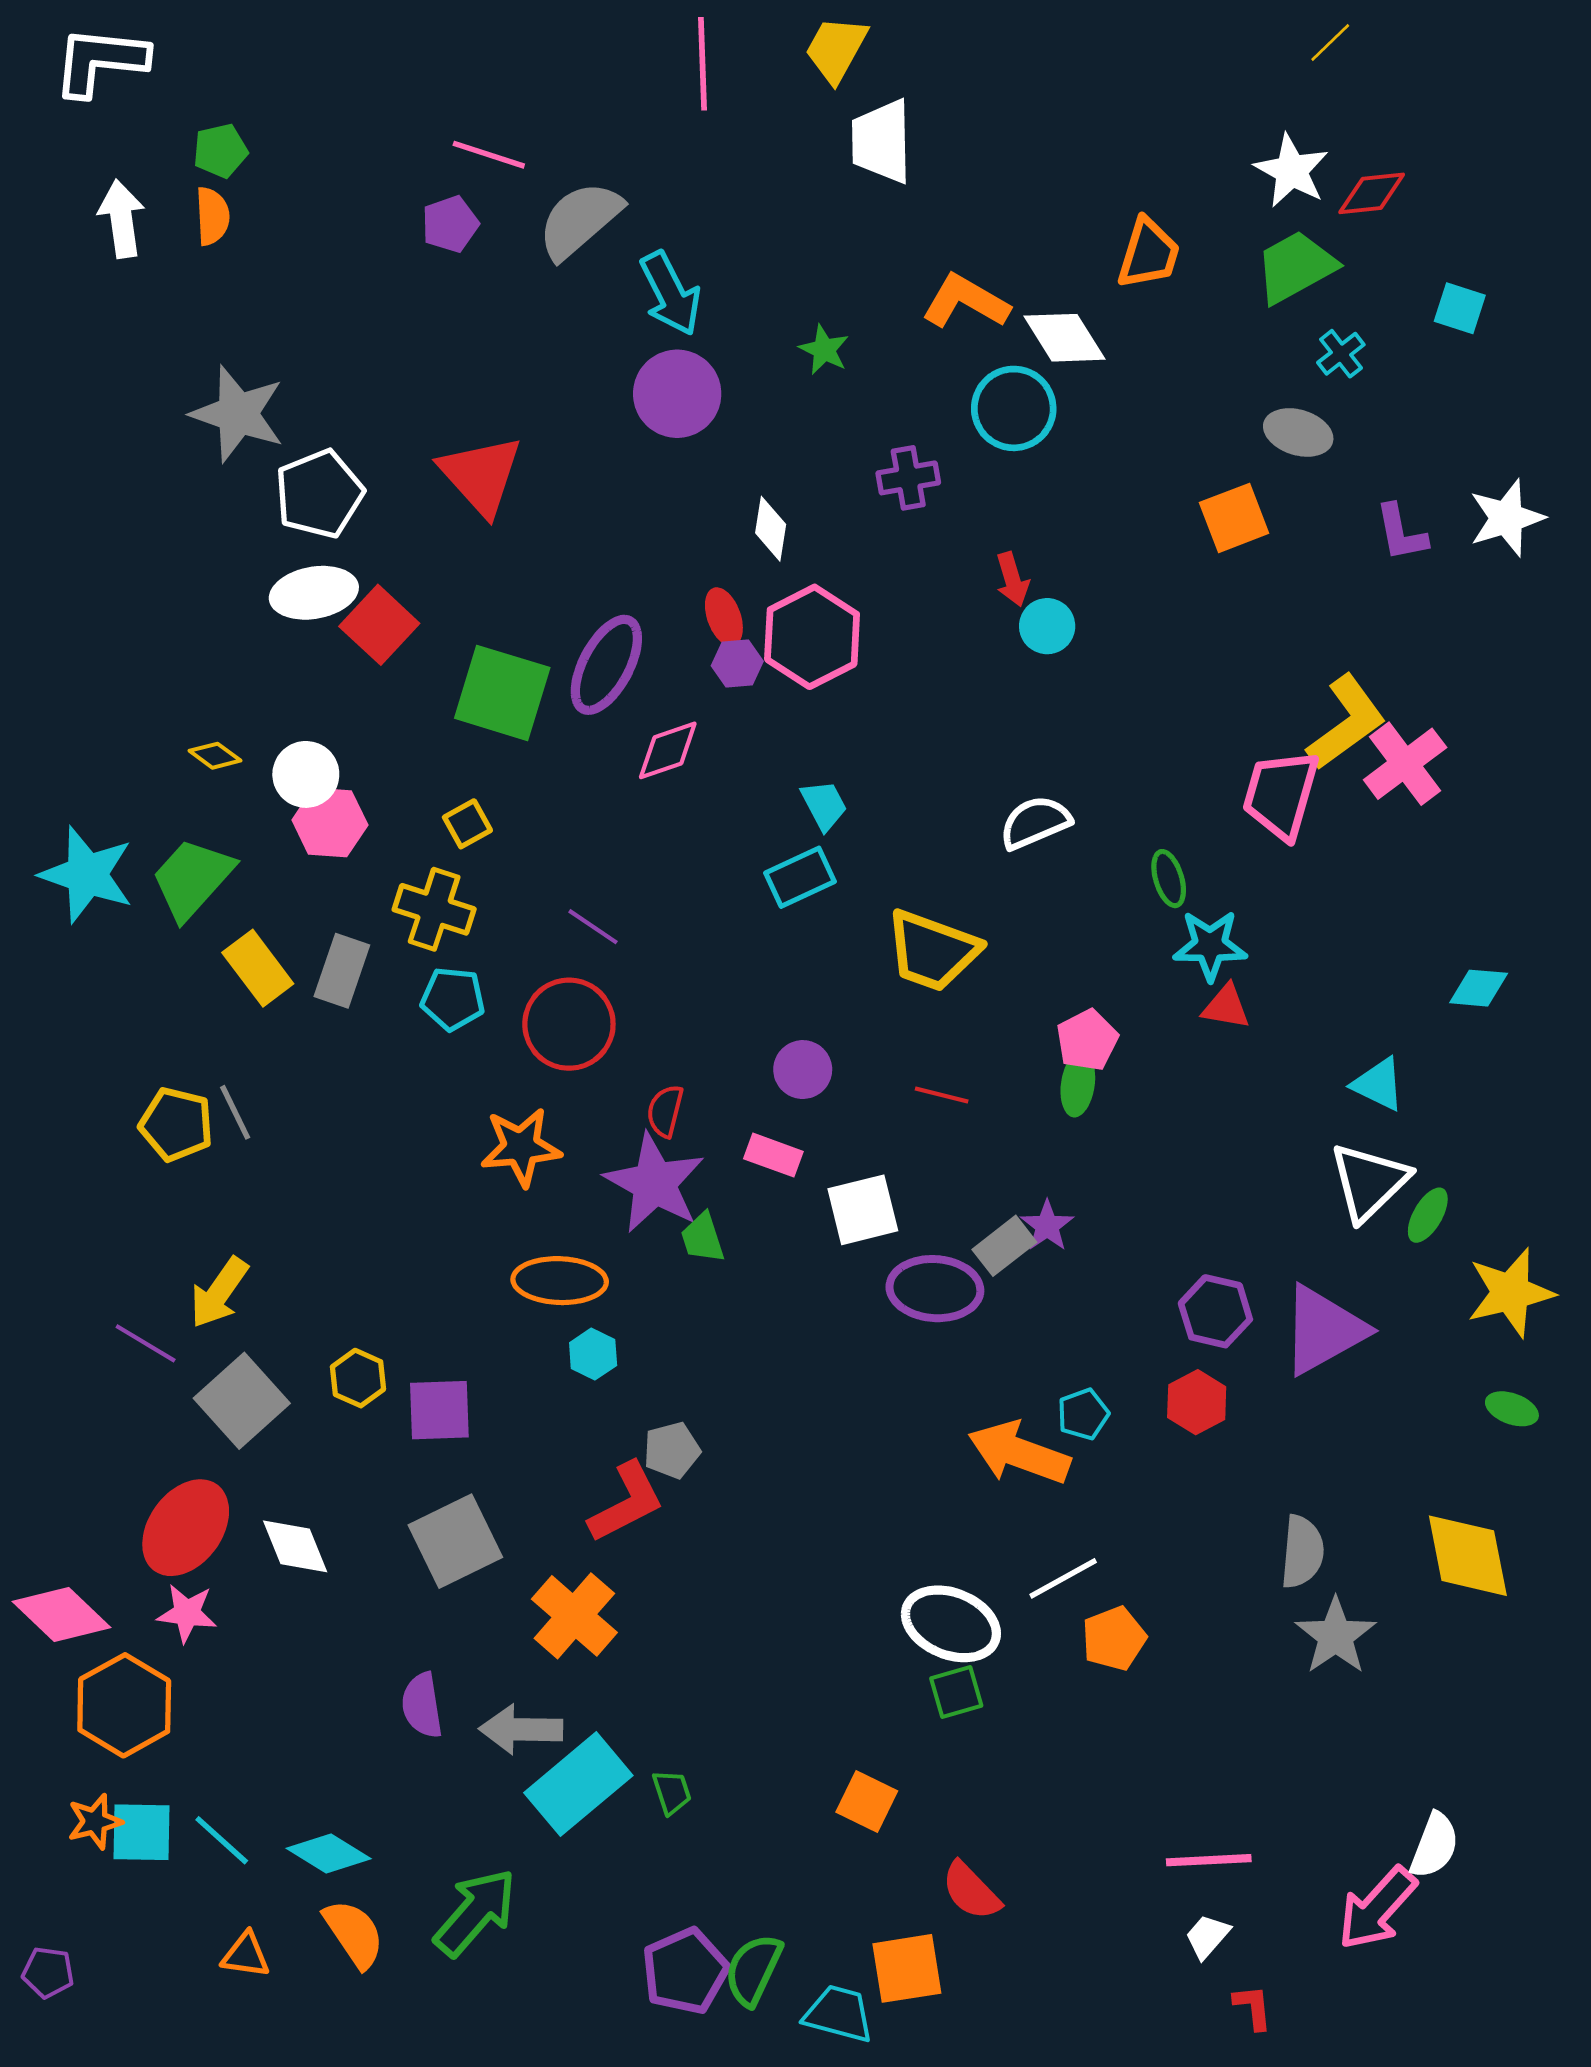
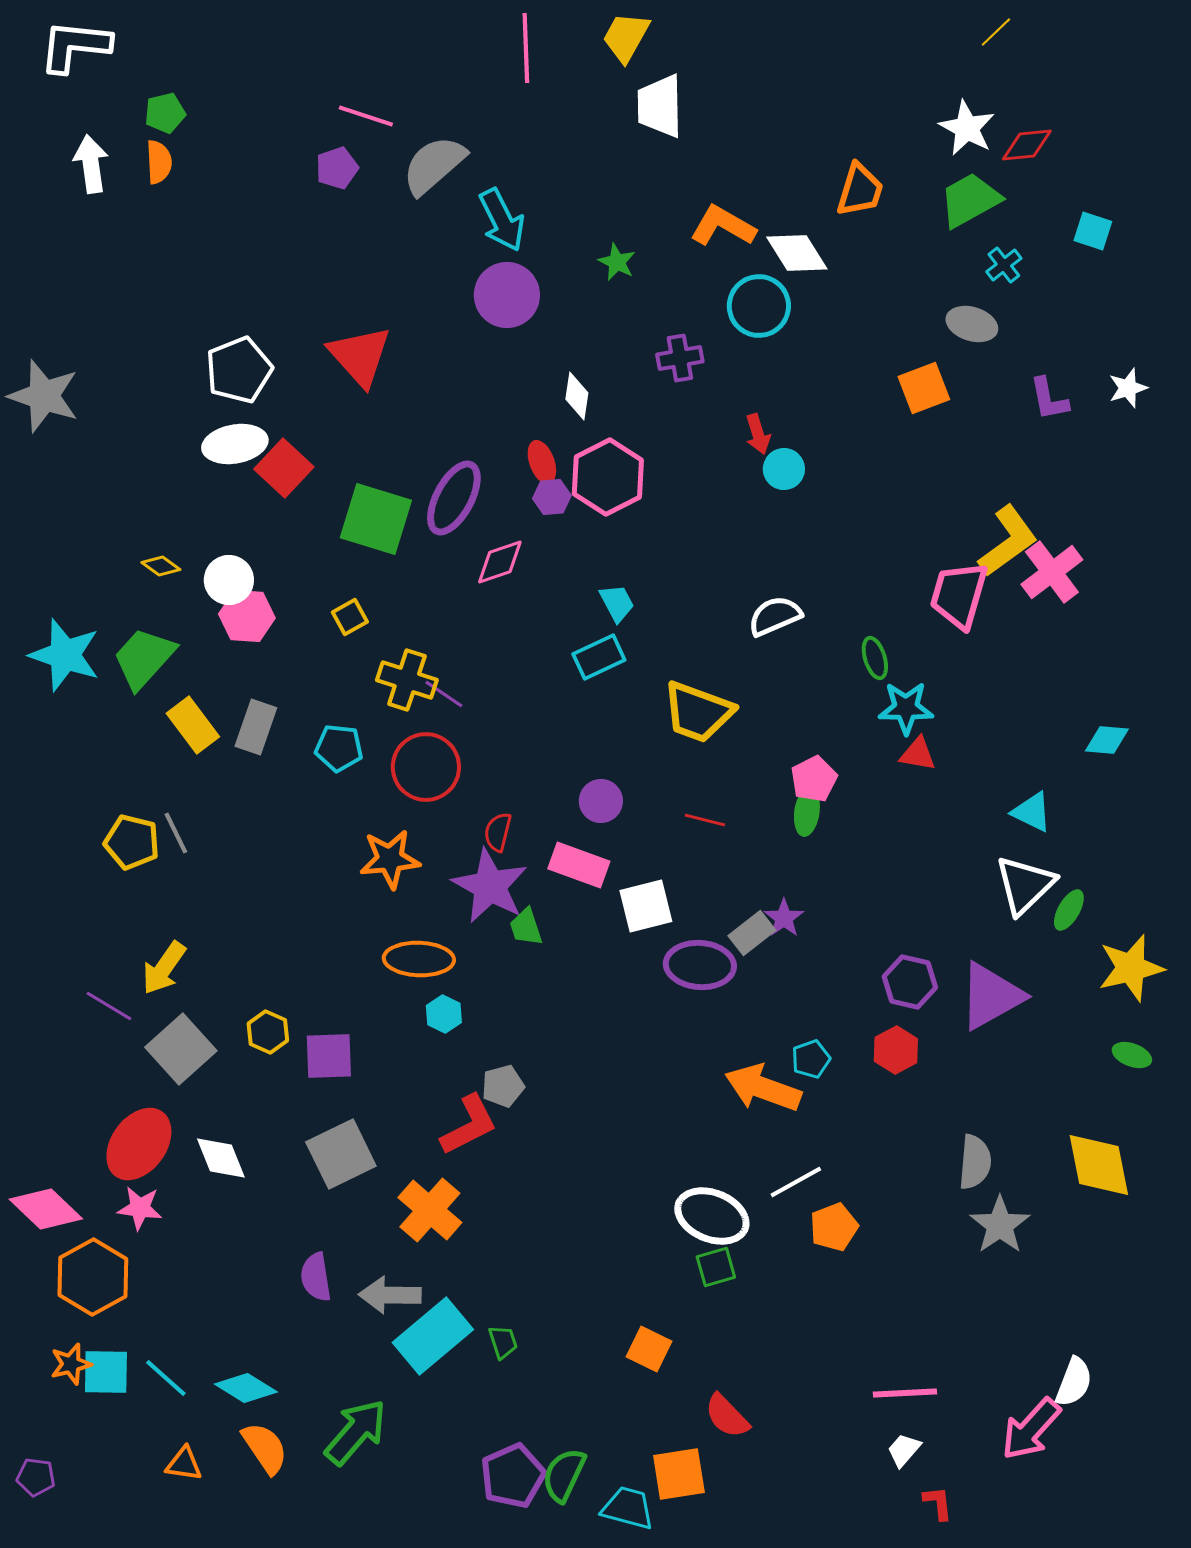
gray star: (238, 414) -> (44, 396), moved
white star: (1507, 518) -> (1128, 388), size x0.7
yellow cross: (434, 909) -> (407, 680), moved
pink rectangle: (773, 1155) -> (579, 865), size x1.4

